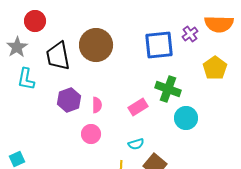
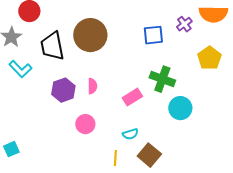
blue square: (159, 45) -> (153, 35), size x0.7
cyan L-shape: (26, 79) -> (20, 69), turned -55
pink semicircle: (97, 105) -> (92, 86), moved

